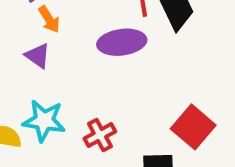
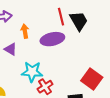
orange arrow: (49, 19) -> (25, 31), moved, turned -152
cyan star: (44, 121) -> (32, 72), moved

